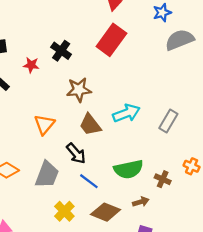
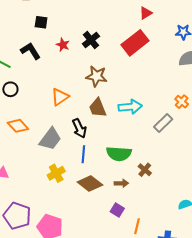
orange cross: (192, 166) -> (182, 102), moved
blue line: (89, 181) -> (83, 154), turned 42

